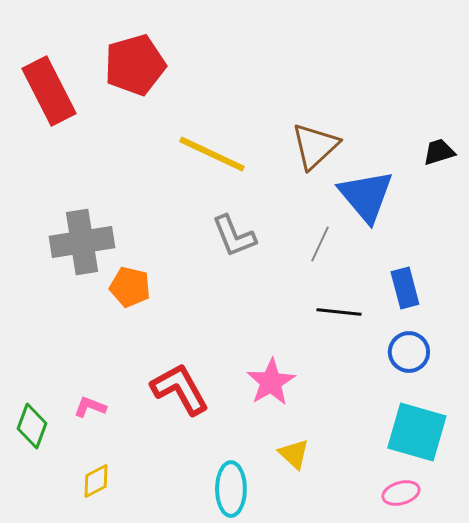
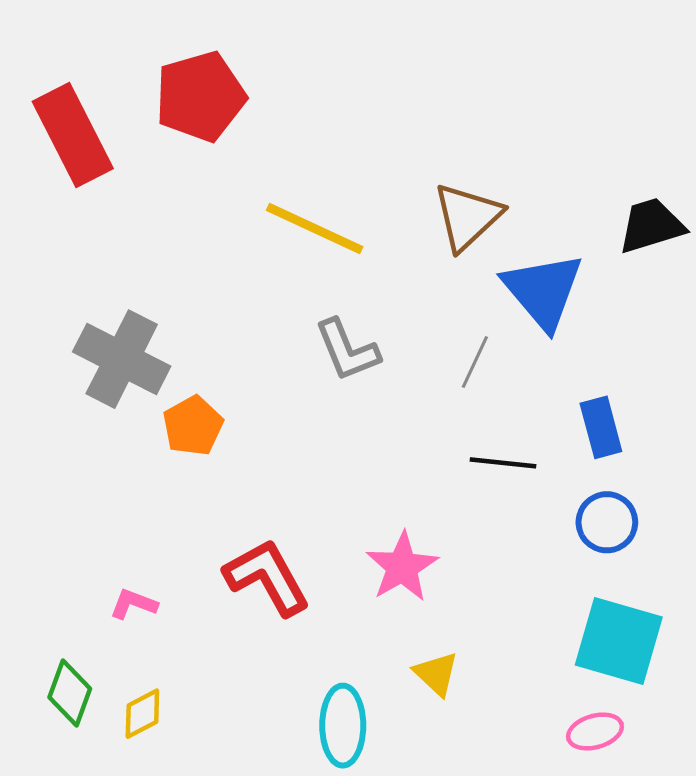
black trapezoid: (439, 152) -> (651, 226), size x1.4
gray cross: (82, 242) -> (122, 359), turned 36
orange pentagon: (130, 287) -> (193, 426), turned 30
green diamond: (32, 426) -> (70, 693), moved

